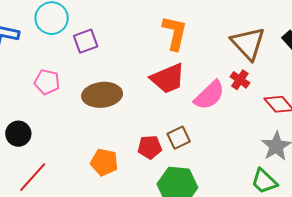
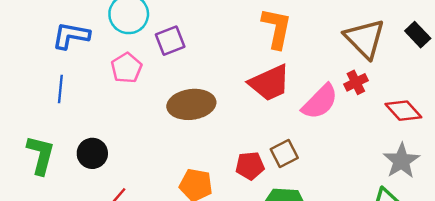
red cross: (240, 80) -> (356, 82), turned 30
pink pentagon: (47, 82) -> (126, 68), moved, turned 30

